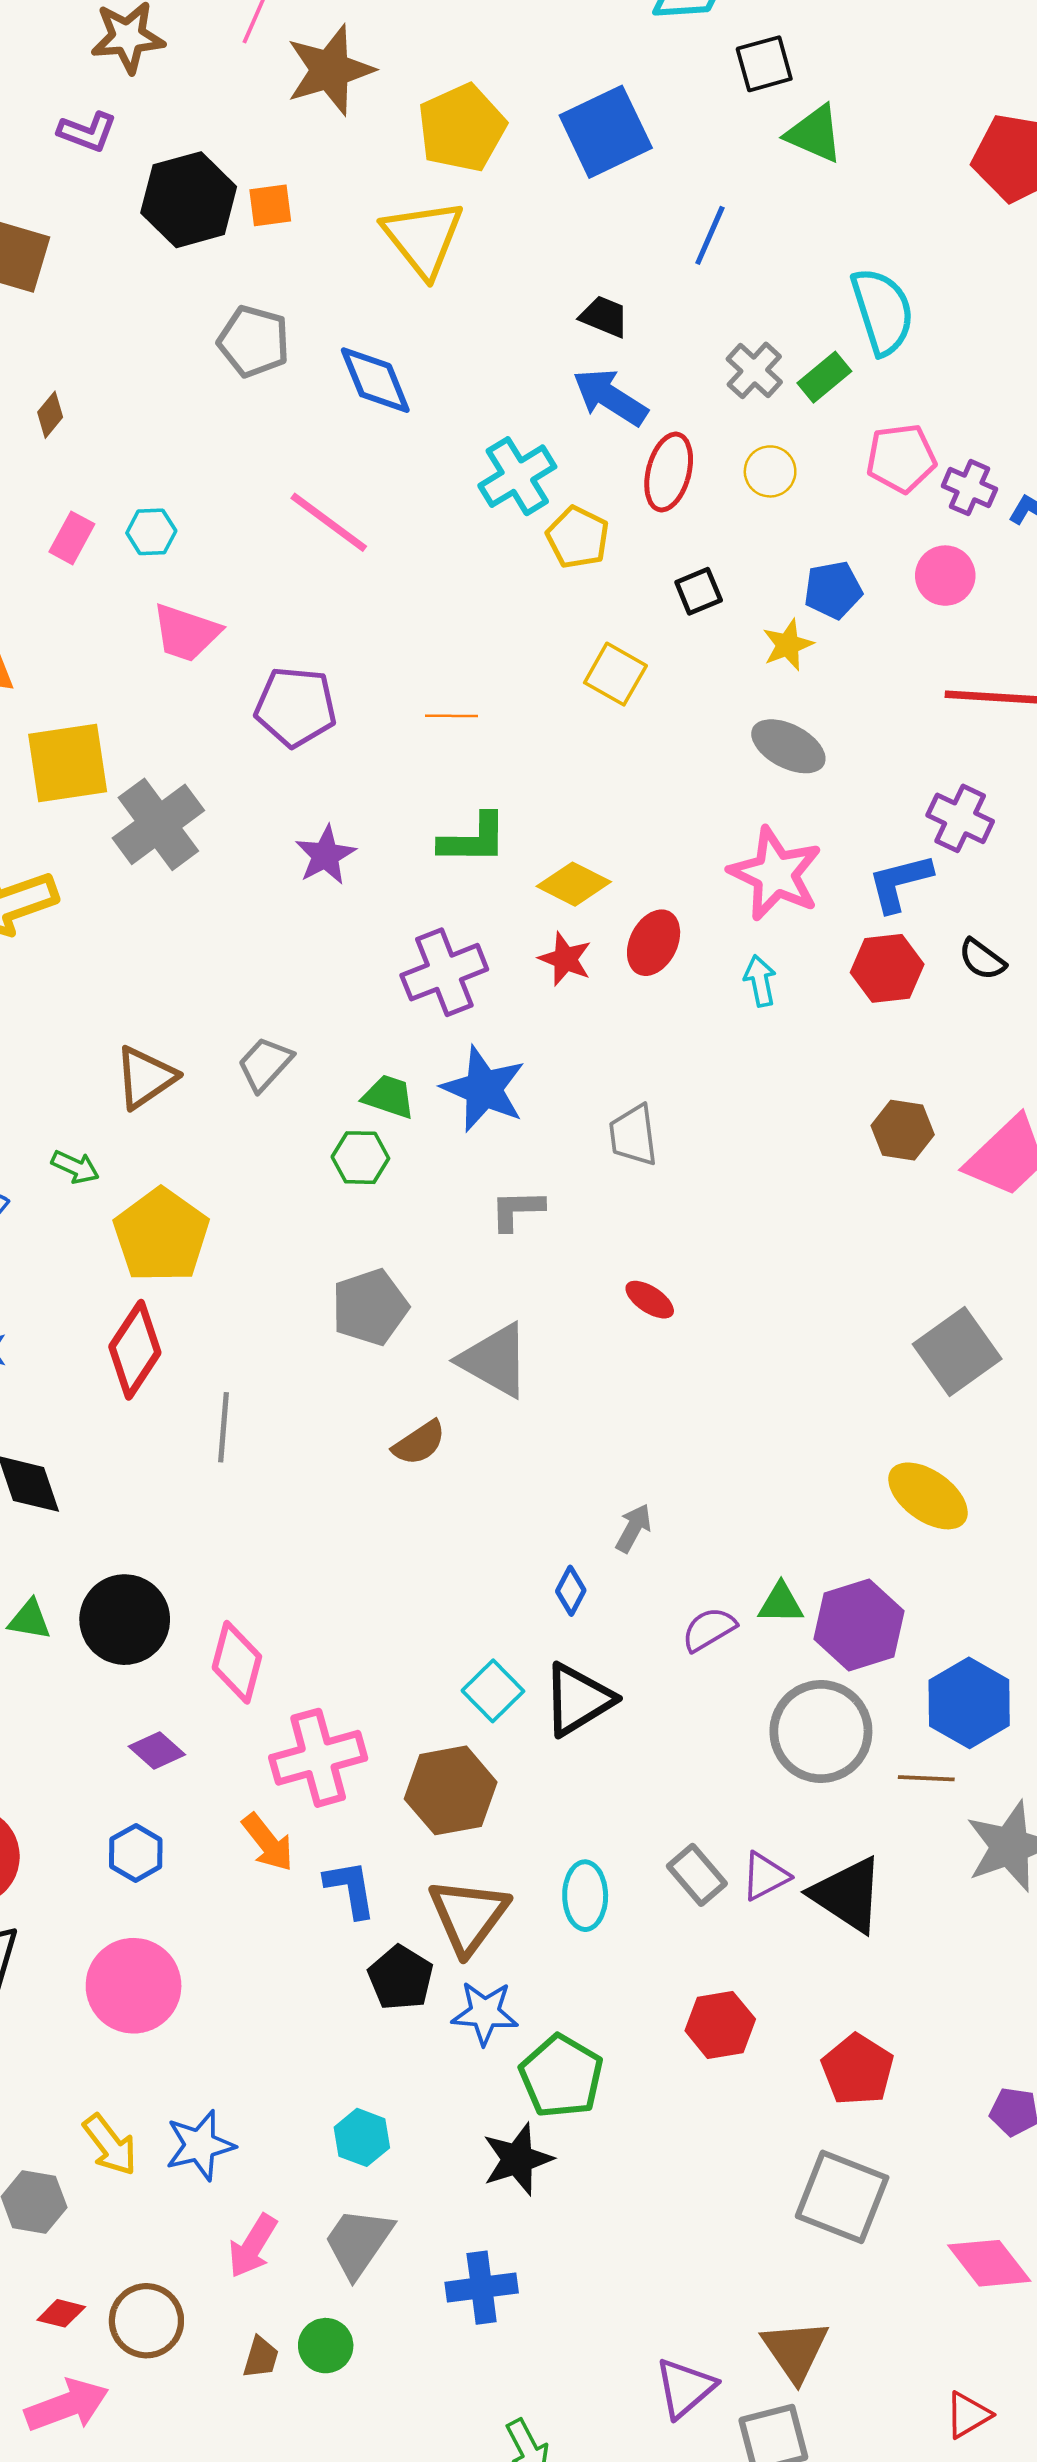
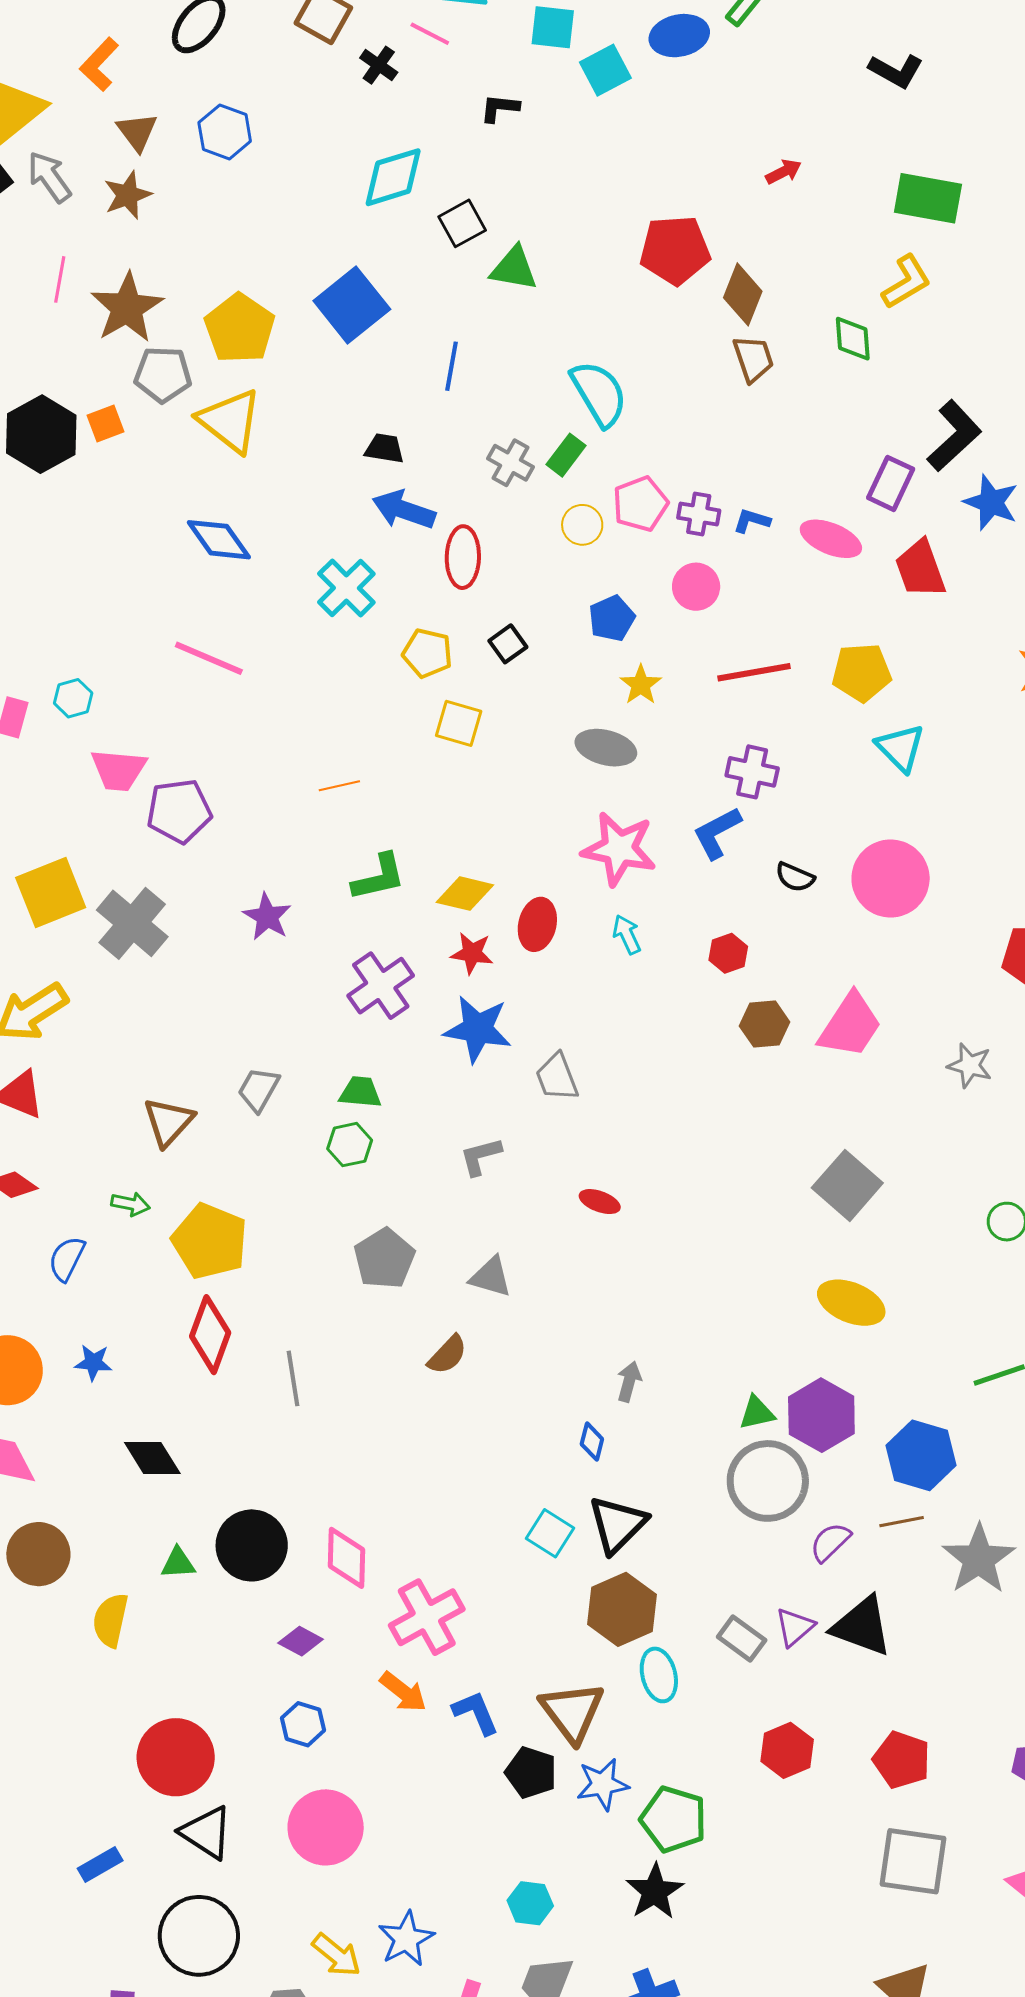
gray pentagon: (254, 341) -> (163, 374), moved
yellow circle: (770, 471) -> (582, 525), moved
yellow pentagon: (578, 537) -> (427, 653), moved
yellow star: (788, 645) -> (641, 685), moved
purple pentagon: (296, 707) -> (179, 811), moved
red hexagon: (887, 968) -> (728, 953), moved, size x0.7
blue star: (483, 1089) -> (478, 1029), moved
gray triangle: (495, 1360) -> (491, 1277), size x0.7
purple semicircle: (709, 1629) -> (830, 1542), moved
gray circle: (821, 1732) -> (768, 1481), moved
brown hexagon: (451, 1790) -> (622, 1609), moved

